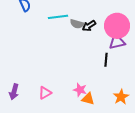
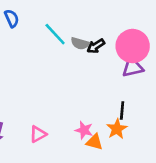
cyan line: (58, 17) -> (55, 34), turned 54
black line: (106, 60) -> (122, 110), moved
orange star: (121, 97) -> (117, 129), moved

